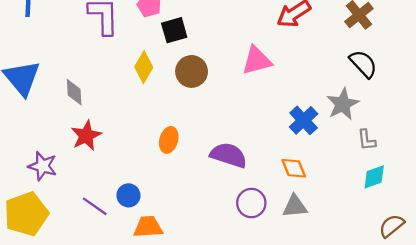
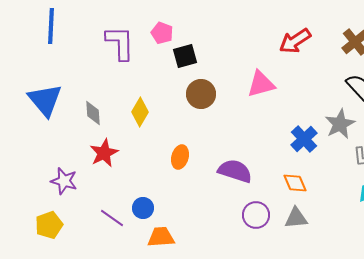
yellow diamond: (144, 67) -> (140, 112), moved
yellow pentagon: (26, 214) -> (49, 225), size x0.7

